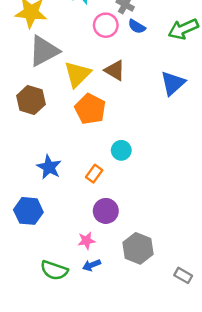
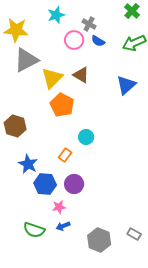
brown hexagon: (31, 100) -> (15, 126), moved
blue star: (49, 167) -> (28, 164), moved
blue hexagon: (28, 211) -> (45, 184), moved
gray hexagon: (138, 248) -> (99, 240), moved

